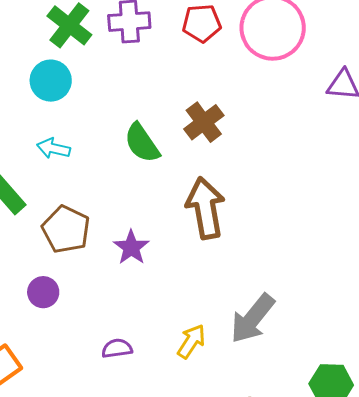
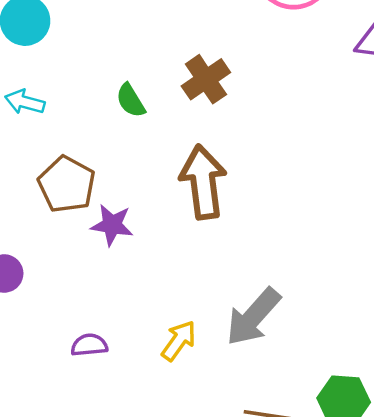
green semicircle: (142, 143) -> (131, 100), size x0.7
brown pentagon: (66, 229) -> (67, 184), moved
purple star: (131, 247) -> (112, 225), turned -30

